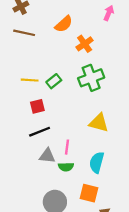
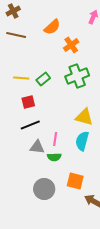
cyan semicircle: (97, 162) -> (82, 141), moved

